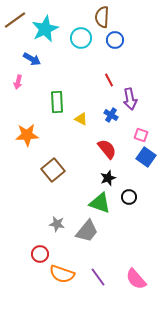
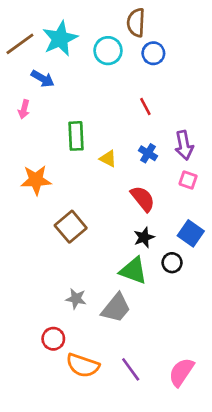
brown line: (15, 20) -> (20, 44), moved
purple arrow: (130, 99) -> (184, 145), moved
blue square: (146, 157) -> (191, 233), moved
pink semicircle: (136, 279) -> (181, 372), turned 75

